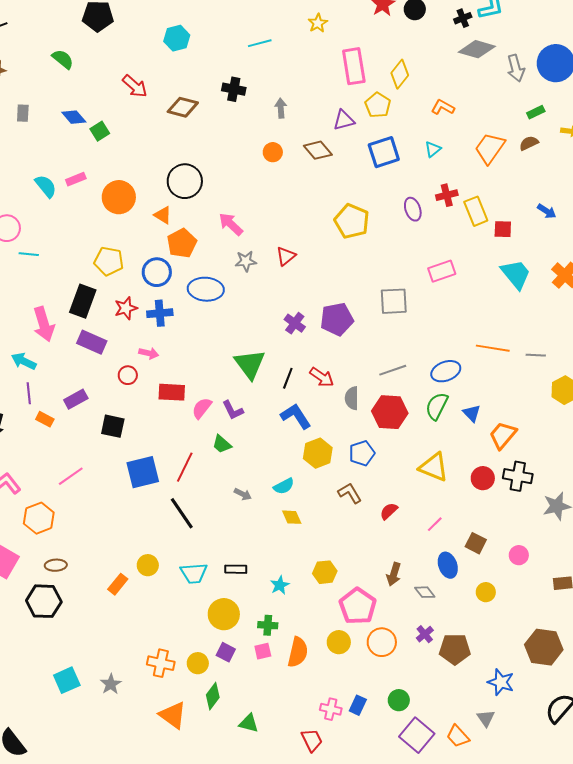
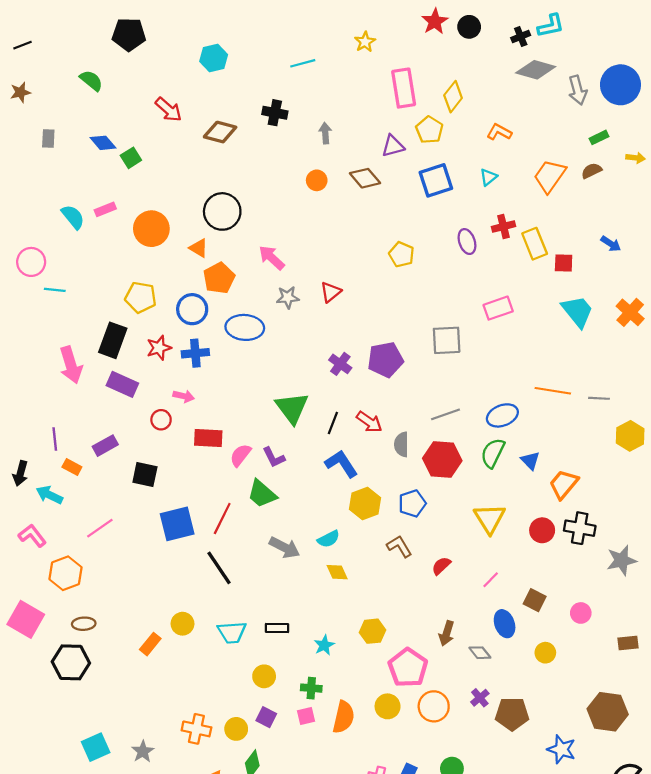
yellow pentagon: (352, 221) -> (401, 254), size x0.7
cyan arrow: (24, 361) -> (49, 495), moved
green trapezoid: (222, 444) -> (262, 494), size x1.4
yellow triangle: (434, 467) -> (490, 519), turned 36
gray arrow: (243, 494) -> (284, 547), size x1.6
yellow circle: (224, 614) -> (264, 676), size x0.7

